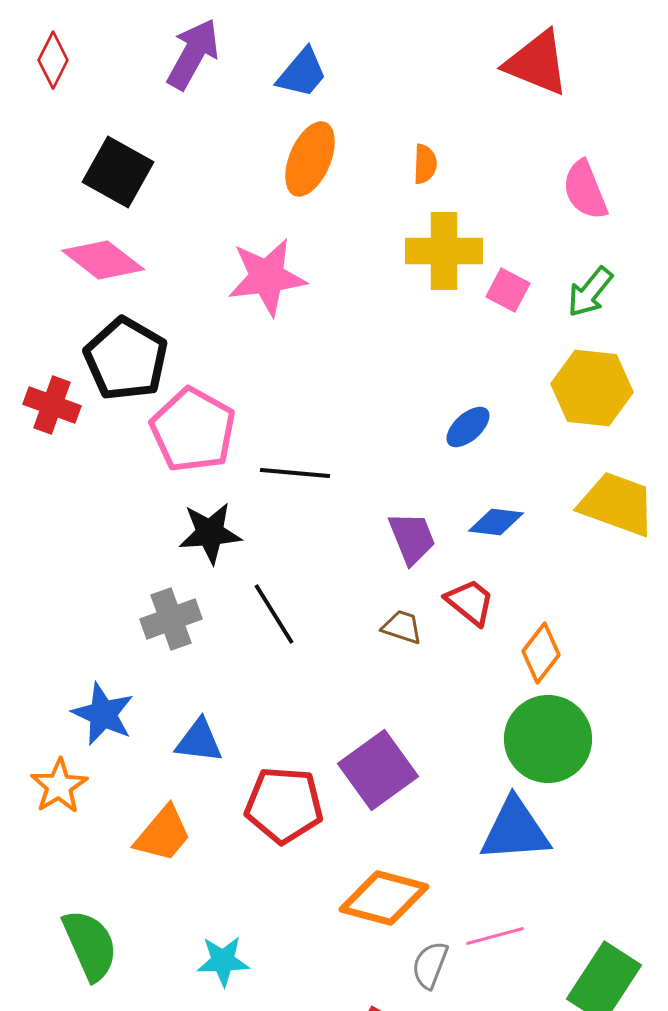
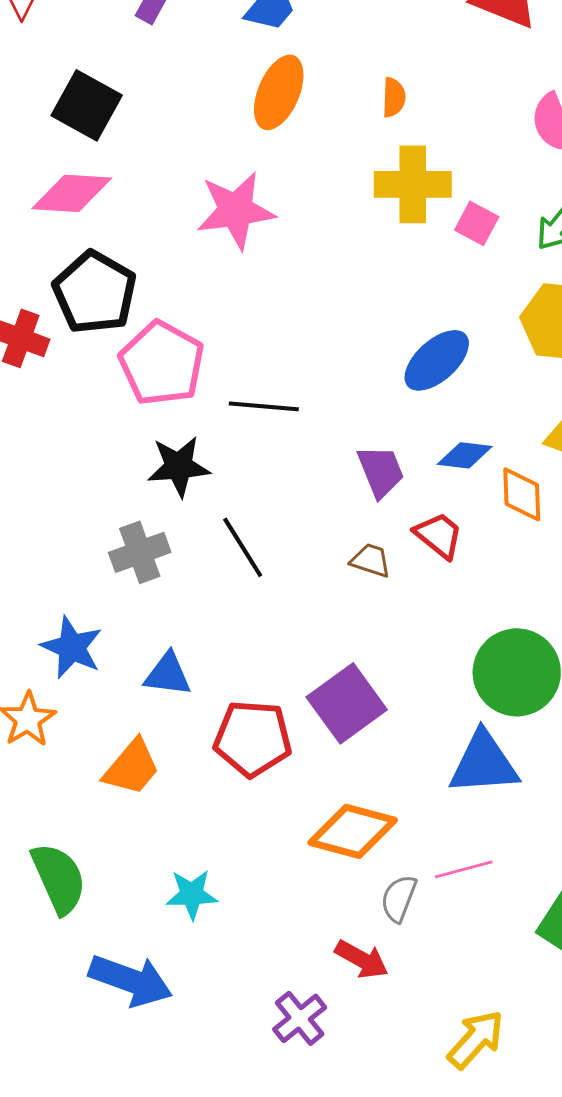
pink diamond: (103, 260) -> (72, 193), turned -34
blue ellipse: (468, 427) -> (437, 360), size x1.5
orange diamond: (541, 653) -> (522, 494), moved, turned -40

